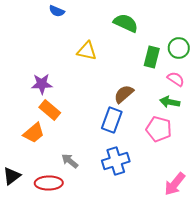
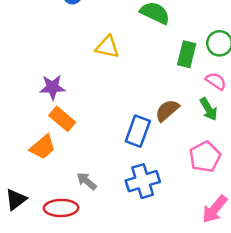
brown semicircle: (124, 94) -> (167, 110), moved
green arrow: (170, 102) -> (209, 109), turned -132
pink pentagon: (159, 129) -> (205, 157), moved, turned 30

